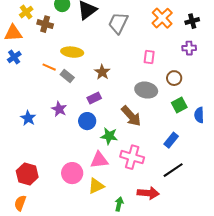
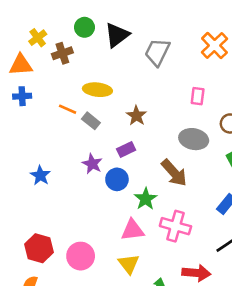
brown cross: (45, 24) -> (62, 53), turned -35
blue cross: (14, 57) -> (22, 96), turned 32
purple star: (59, 109) -> (92, 164), moved
green star: (109, 136) -> (146, 199), turned 30
pink circle: (72, 173) -> (81, 256), moved
yellow triangle: (96, 186) -> (129, 264), turned -42

